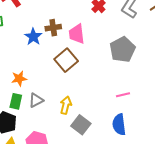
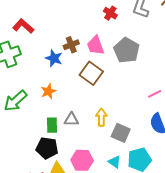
gray pentagon: (122, 49) -> (127, 50), moved
orange star: (19, 79) -> (48, 91), moved
gray triangle: (36, 100) -> (71, 119), turned 42

